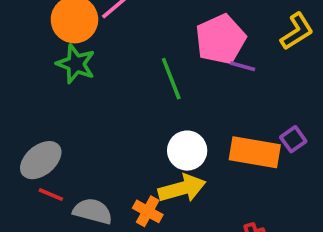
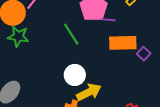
white circle: (187, 151) -> (75, 75), moved
orange rectangle: (255, 152) -> (123, 43), moved

